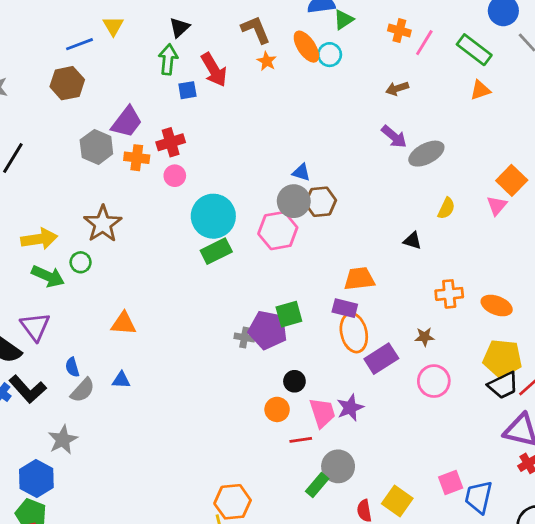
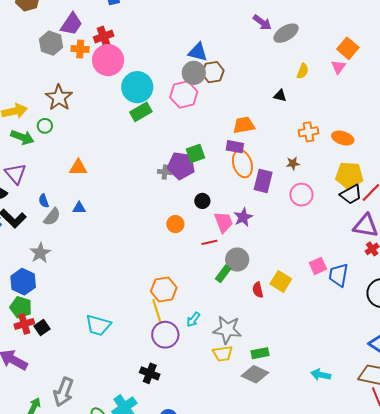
blue triangle: (301, 172) -> (198, 52), size x1.5
pink circle: (175, 176) -> (108, 60), size x2.0
purple rectangle: (381, 359) -> (263, 181), turned -40
orange circle: (277, 409) -> (175, 224), moved

